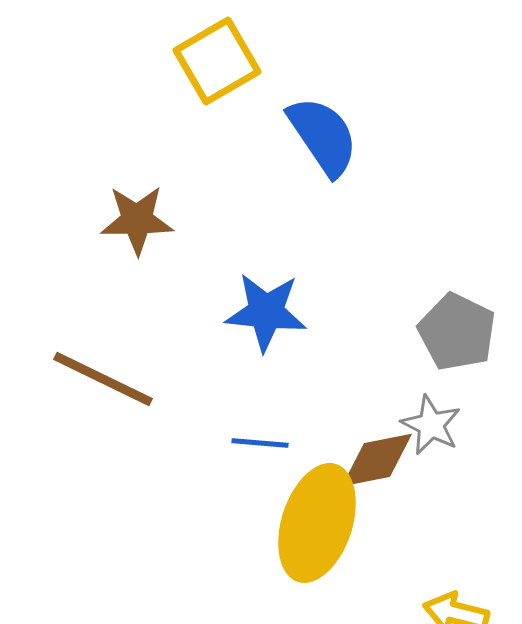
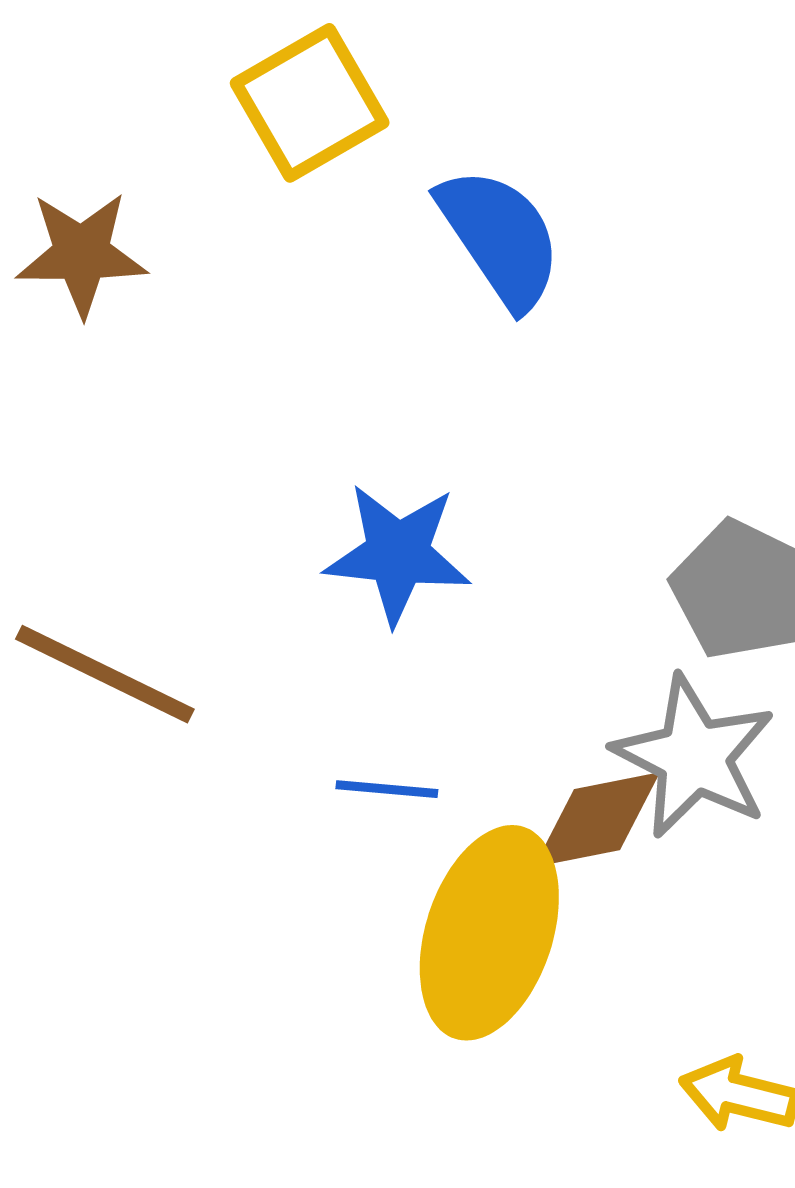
brown star: (137, 220) -> (82, 254), moved
gray star: (431, 425) -> (694, 757), size x1.5

